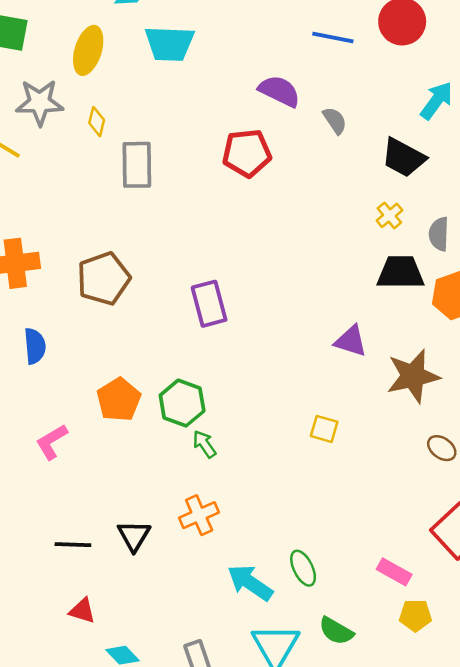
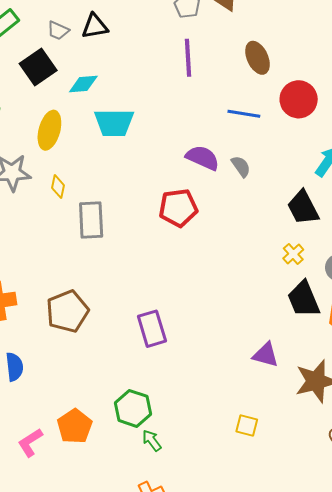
gray semicircle: (335, 120) -> (241, 166), moved
black trapezoid: (403, 158) -> (303, 208), turned 36
black trapezoid: (401, 273) -> (304, 299), turned -111
orange pentagon: (119, 400) -> (75, 426), moved

